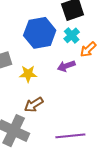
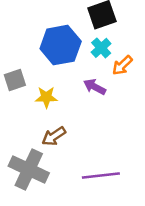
purple arrow: (66, 66) -> (95, 87), turned 48

